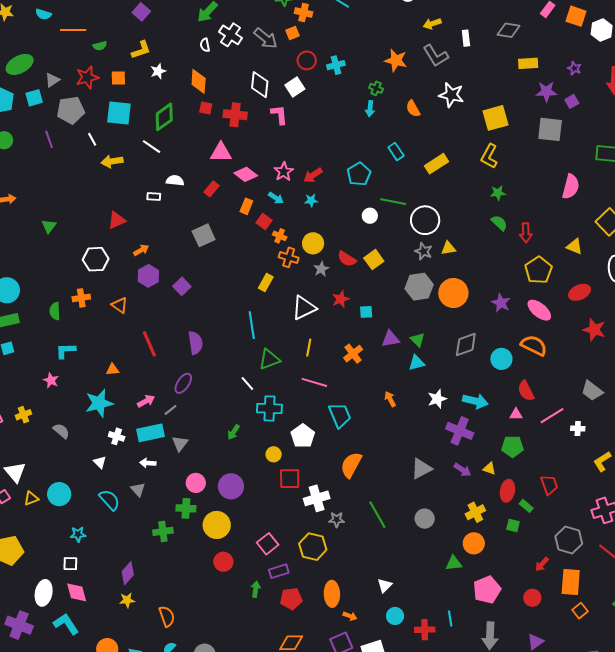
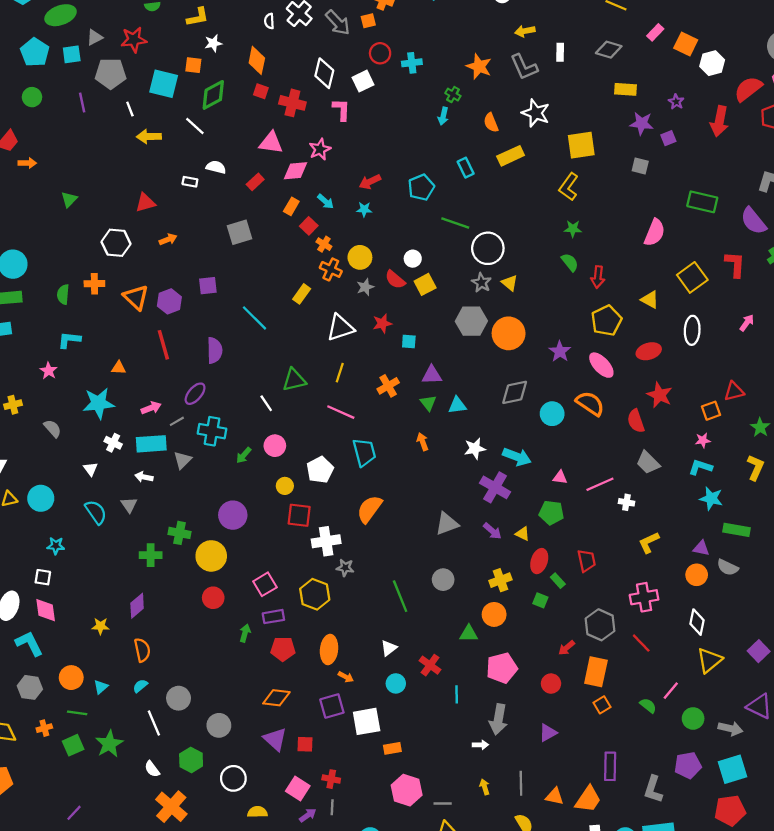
orange square: (118, 78) -> (193, 65), moved
gray square: (550, 129) -> (640, 166), size x0.6
yellow rectangle: (437, 164) -> (511, 156), moved
pink star: (284, 172) -> (320, 149), moved
pink diamond: (246, 174) -> (296, 171), turned -50
white circle: (370, 216) -> (413, 259), moved
yellow triangle: (448, 248) -> (510, 283), turned 42
purple hexagon: (148, 276) -> (169, 301), moved
purple square: (182, 286) -> (208, 286), turned 30
orange triangle: (120, 305) -> (136, 297), size x1.4
cyan line: (252, 325) -> (255, 318), moved, turned -44
green triangle: (418, 340) -> (428, 403), moved
red semicircle: (526, 391) -> (636, 421), moved
cyan cross: (269, 408) -> (212, 431), moved
pink circle: (196, 483) -> (275, 446), moved
green line: (377, 515) -> (400, 596), moved
purple diamond: (128, 573) -> (137, 606), moved
red cross: (425, 630) -> (430, 665), moved, turned 30

